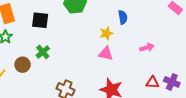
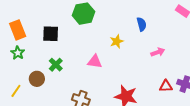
blue semicircle: (123, 17) -> (142, 24), moved
pink triangle: (106, 54) -> (95, 62), moved

